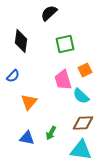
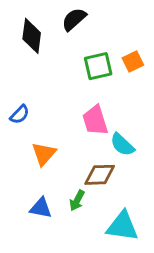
black diamond: (21, 41) -> (32, 36), moved
orange square: (85, 70) -> (133, 62), moved
brown diamond: (83, 123) -> (100, 175), moved

